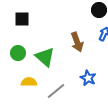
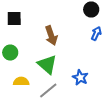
brown arrow: (77, 42) -> (51, 36), moved
green triangle: (45, 57) -> (47, 64), moved

